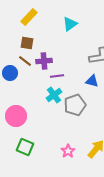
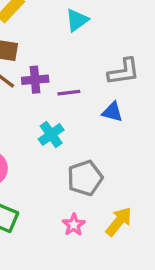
purple line: (57, 76) -> (69, 93), moved
gray pentagon: (75, 105) -> (85, 178), moved

